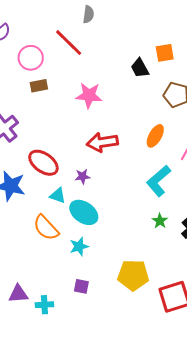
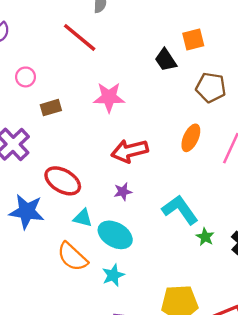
pink circle: (31, 58) -> (26, 77), moved, size x0.7
brown rectangle: (39, 86) -> (51, 108), moved
purple star: (83, 176) -> (123, 192), moved
cyan L-shape: (159, 181) -> (180, 210), moved, turned 100

